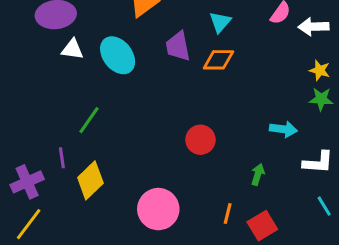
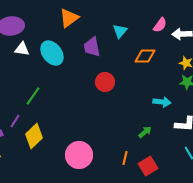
orange diamond: (219, 60) -> (145, 56), moved
red circle: (200, 140) -> (105, 82), moved
purple line: (62, 158) -> (15, 121), turned 40
green arrow: (258, 174) -> (145, 132), turned 32

